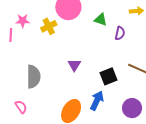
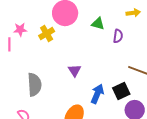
black square: (109, 76) -> (121, 91), moved
blue arrow: (97, 101) -> (97, 94), moved

